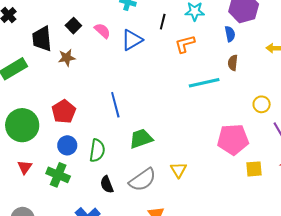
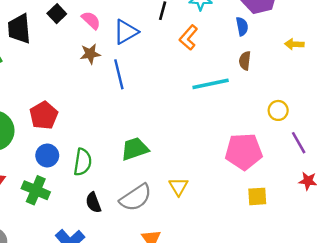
orange L-shape: (185, 44) -> (188, 37), turned -35
brown star: (67, 58) -> (90, 54), moved
blue line: (115, 105) -> (119, 74), moved
yellow square: (254, 169) -> (257, 196), moved

